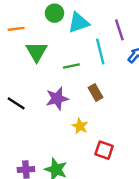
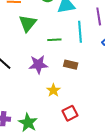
brown rectangle: (96, 92) -> (71, 65), turned -56
red square: (104, 150) -> (70, 113), turned 35

